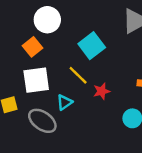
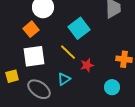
cyan triangle: (65, 102) -> (64, 79), moved

